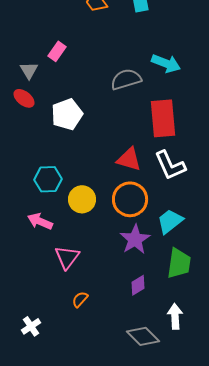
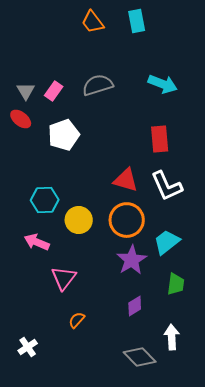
pink rectangle: (57, 51) -> (54, 91), moved
gray semicircle: (126, 79) -> (98, 85), moved
red rectangle: (163, 118) -> (160, 139), size x0.7
green trapezoid: (179, 263) -> (176, 284), size x0.7

